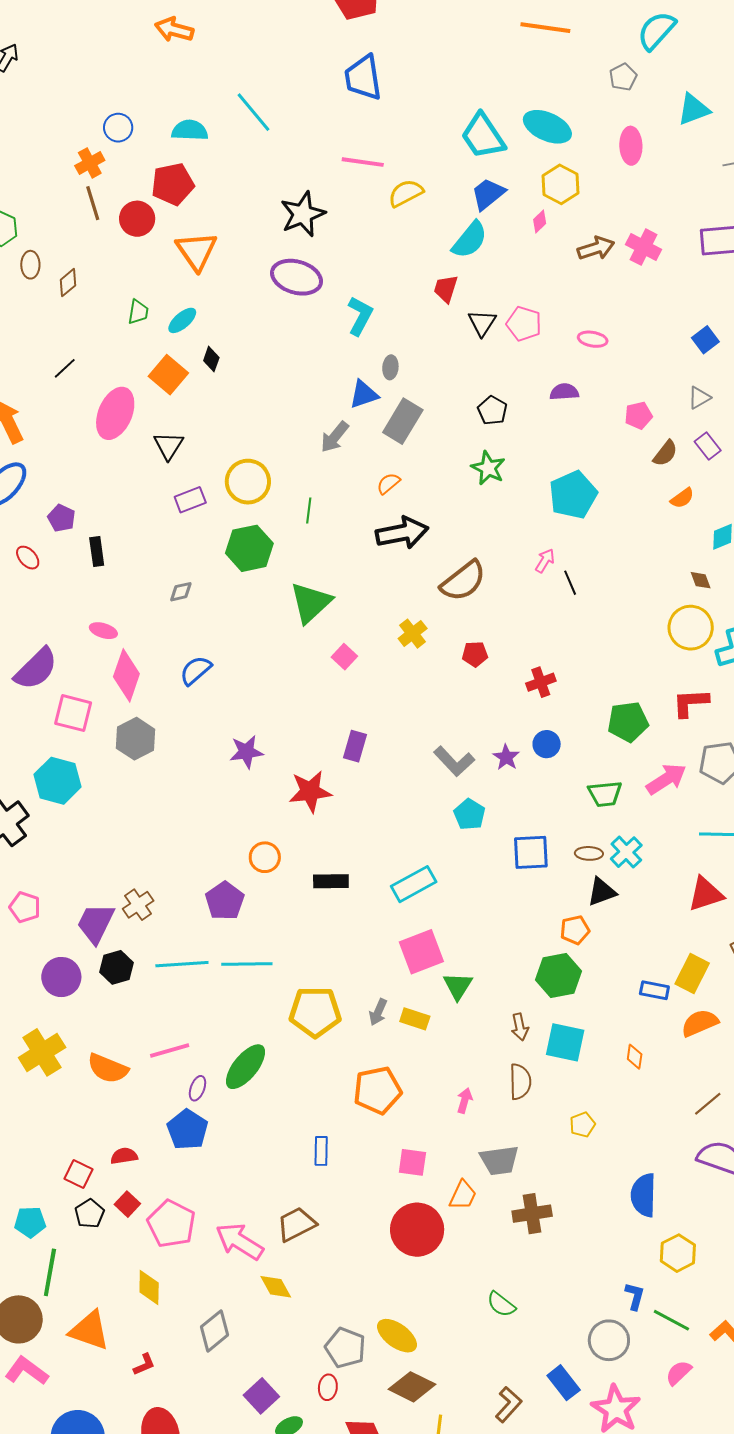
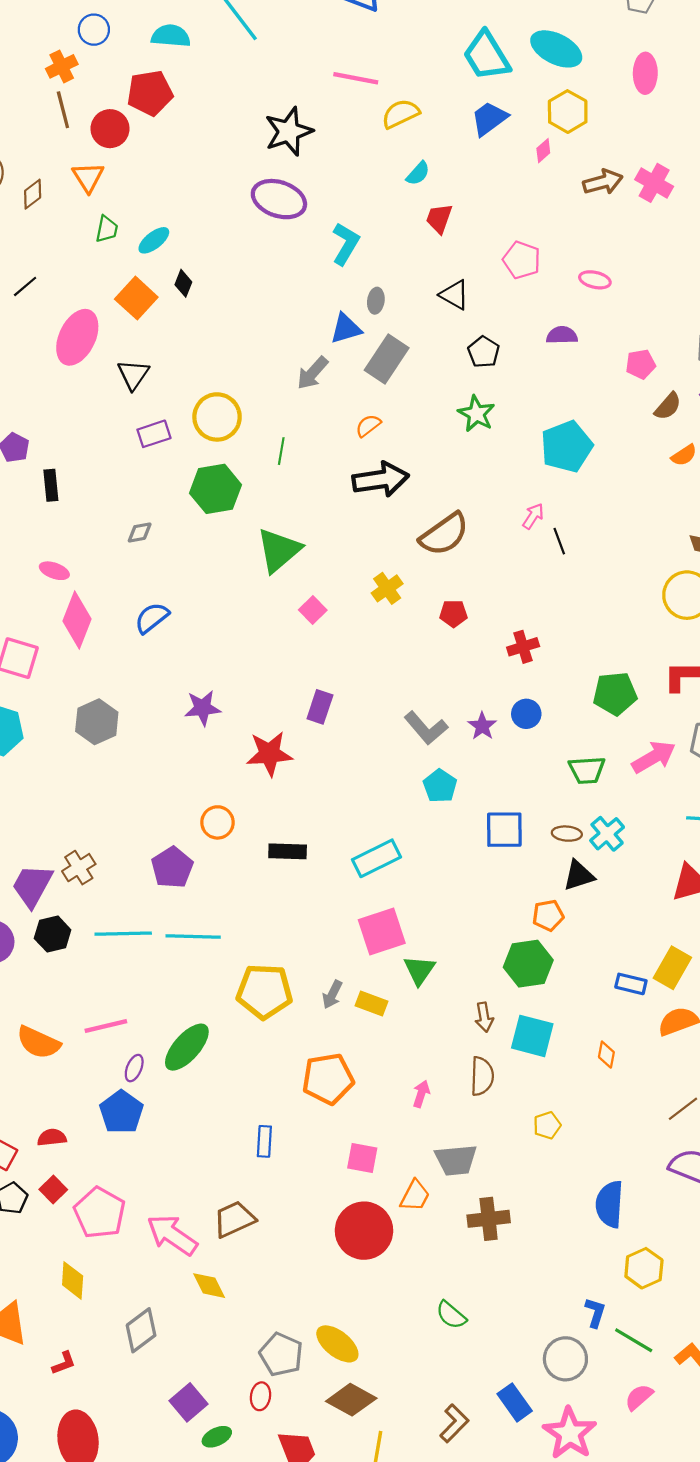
cyan semicircle: (470, 240) -> (418, 173), moved, size x0.6
orange triangle: (197, 251) -> (88, 177), moved, size x0.7
black triangle: (482, 323) -> (454, 295), moved, turned -36
gray hexagon: (135, 739) -> (97, 722), moved

